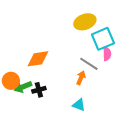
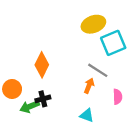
pink semicircle: (107, 54) -> (118, 97), moved
orange diamond: (38, 59) -> (42, 65), turned -55
green arrow: (23, 87) -> (30, 107), moved

